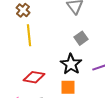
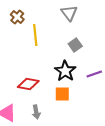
yellow line: (29, 35) -> (35, 35), moved

